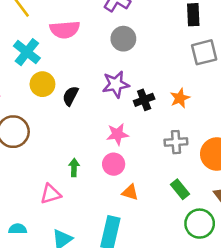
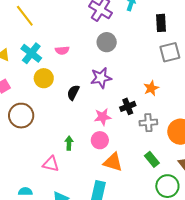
pink semicircle: (65, 30) -> (62, 50), moved, size x0.6
black semicircle: (70, 96) -> (73, 93), moved
black cross: (144, 100) -> (128, 106), moved
orange triangle: (130, 192) -> (113, 162), size x1.5
pink triangle: (51, 194) -> (51, 164), turned 30

